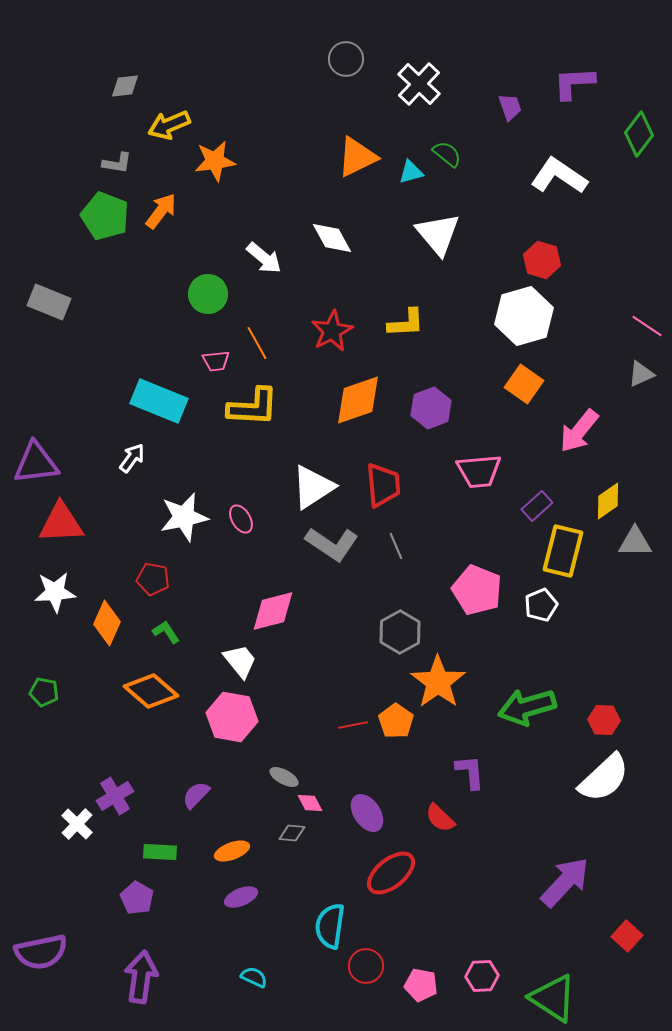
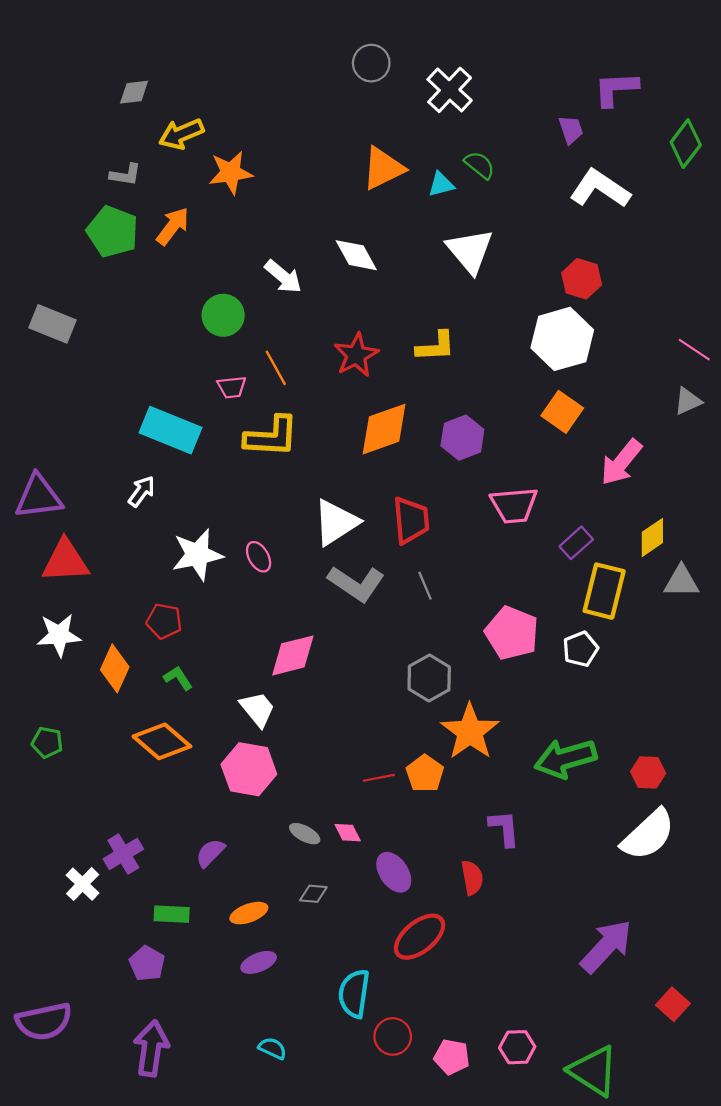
purple trapezoid: (510, 107) -> (571, 130), moved
pink diamond: (310, 803) -> (348, 833), moved
red semicircle: (440, 818) -> (472, 878), turned -144

